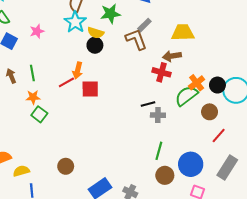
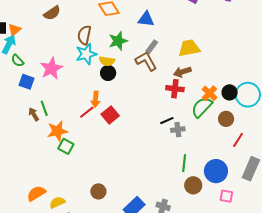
cyan star: (75, 22) -> (86, 54), turned 30
pink star: (37, 31) -> (51, 68), size x1.6
green line: (32, 73) -> (44, 108), moved
red square: (90, 89) -> (110, 115), turned -30
orange star: (33, 97) -> (57, 131), size x1.5

